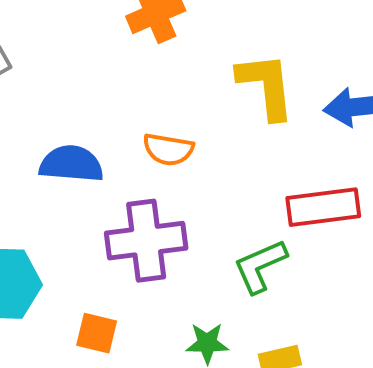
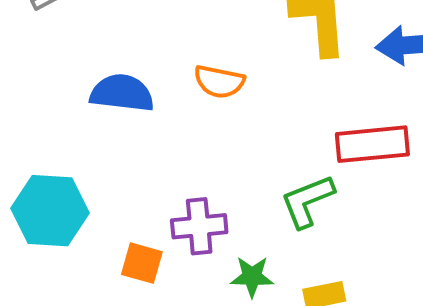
purple cross: (146, 241) -> (199, 226), moved, size x0.7

